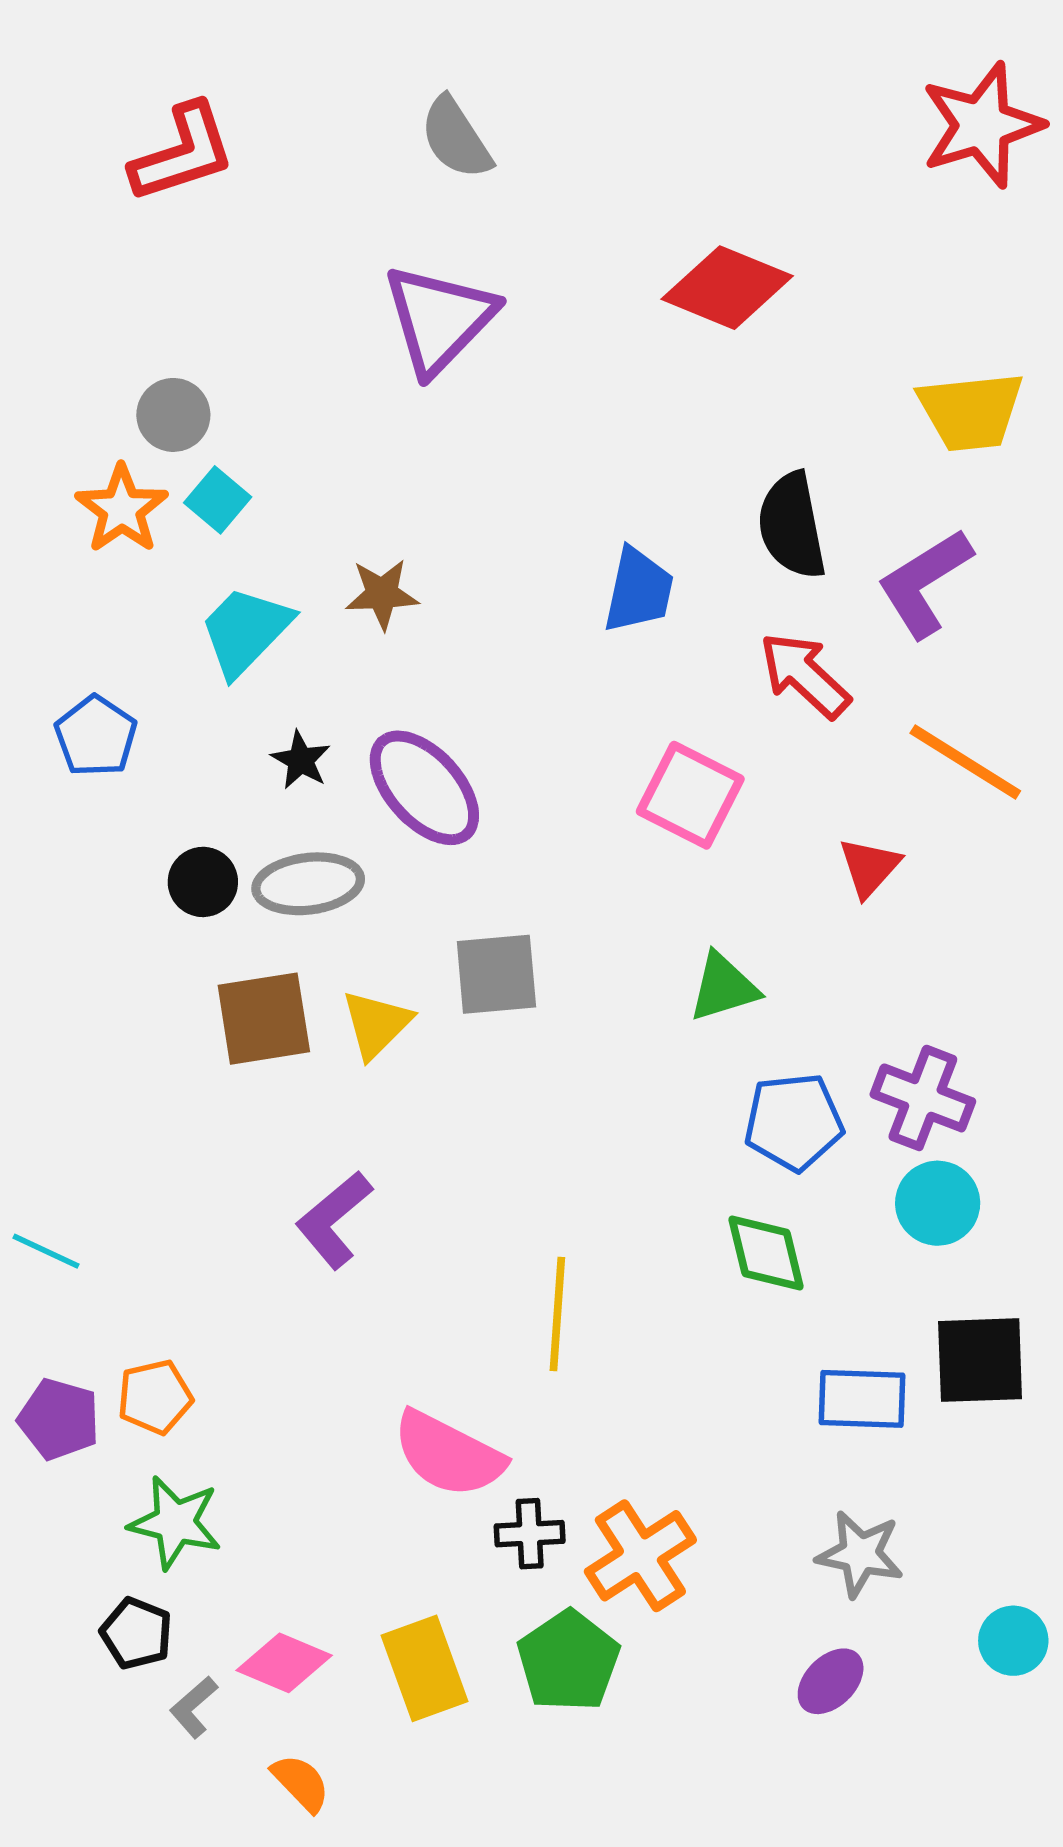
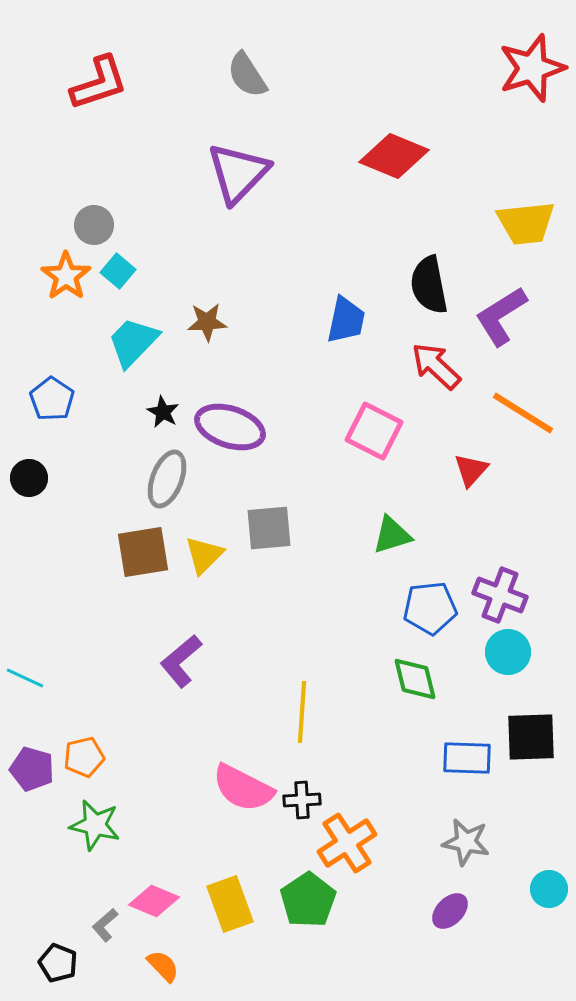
purple ellipse: (424, 788) -> (230, 427), turned -30
black circle: (203, 882) -> (29, 478), moved
gray ellipse: (308, 884) -> (167, 479), turned -62
black cross: (530, 1534) -> (302, 800), moved
black pentagon: (136, 1633) -> (58, 963), moved

